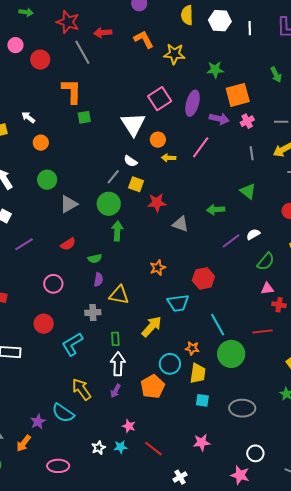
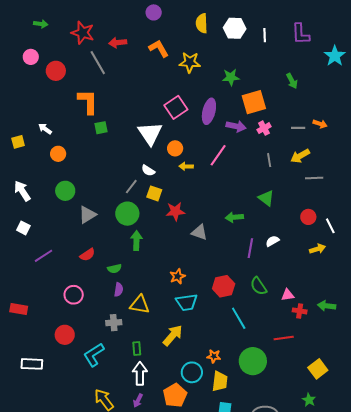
purple line: (231, 241) -> (250, 248), turned -42
green semicircle: (266, 262) -> (259, 286), moved, turned 108
cyan trapezoid: (178, 303) -> (187, 302), moved
cyan line: (218, 325) -> (239, 318), moved

